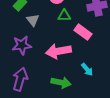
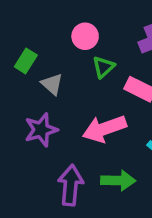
green triangle: (64, 16) -> (104, 67), turned -32
purple arrow: (20, 79) -> (71, 185), moved

